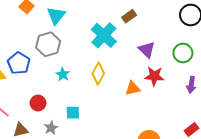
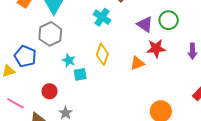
cyan cross: (104, 35) -> (102, 17), size x0.7
green circle: (183, 53) -> (169, 20), moved
cyan square: (73, 113) -> (80, 74), moved

